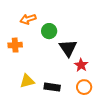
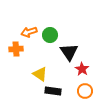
orange arrow: (28, 19) -> (29, 32), moved
yellow triangle: (27, 81) -> (40, 74), moved, turned 49

